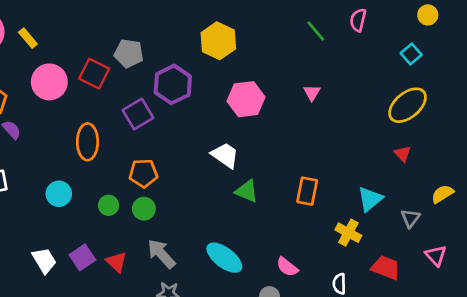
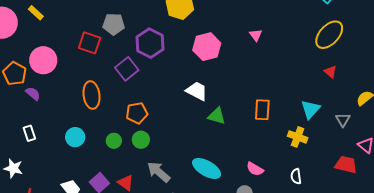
yellow rectangle: (28, 38) -> (36, 13), moved
pink circle: (49, 82) -> (43, 60), moved
red trapezoid: (386, 268) -> (346, 165), moved

